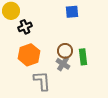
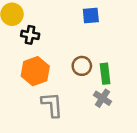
black cross: (25, 27) -> (30, 35), turned 32
gray cross: (63, 64) -> (102, 98), moved

